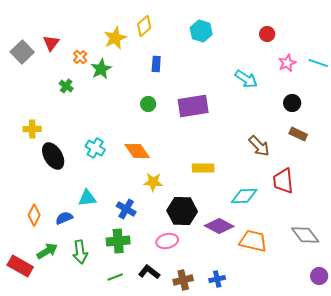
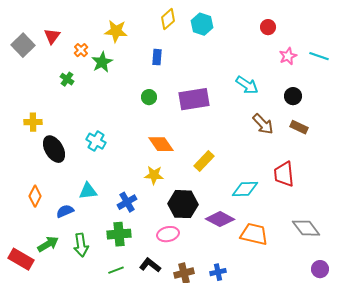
yellow diamond: (144, 26) -> (168, 19), moved
yellow star: (115, 38) -> (116, 31), turned 30
cyan arrow: (246, 79) -> (247, 85), moved
brown arrow: (259, 146) -> (263, 124), moved
orange diamond: (137, 151) -> (161, 144), moved
yellow rectangle: (203, 168) -> (204, 161), turned -45
blue cross: (126, 209) -> (127, 202), turned 30
orange diamond: (34, 215) -> (35, 196), moved

